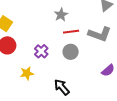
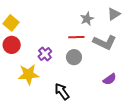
gray star: (61, 15) -> (87, 19), moved
yellow star: (27, 73) -> (28, 74), size x1.5

